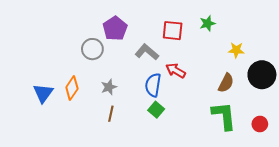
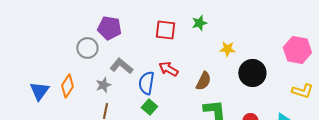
purple pentagon: (115, 28) -> (109, 28), turned -30
gray L-shape: (147, 52) -> (121, 66), moved
brown semicircle: (226, 83) -> (203, 81), moved

